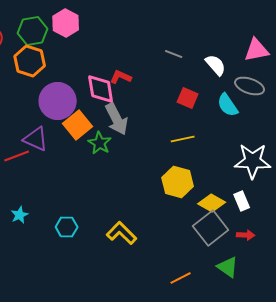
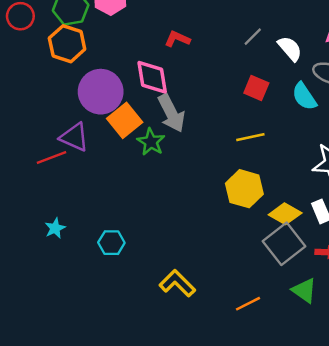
gray line: (174, 54) -> (253, 37), moved, turned -66
red L-shape: (121, 77) -> (177, 39), moved
yellow L-shape: (122, 233) -> (177, 283), moved

